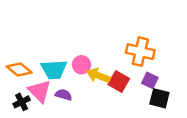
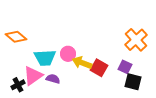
orange cross: (140, 52) -> (136, 40), moved, turned 35
orange diamond: (19, 70) -> (16, 37), moved
pink triangle: (40, 91) -> (33, 76), turned 40

